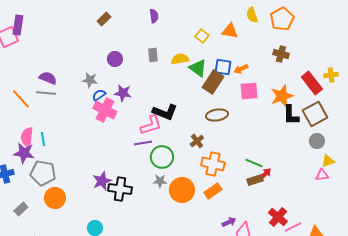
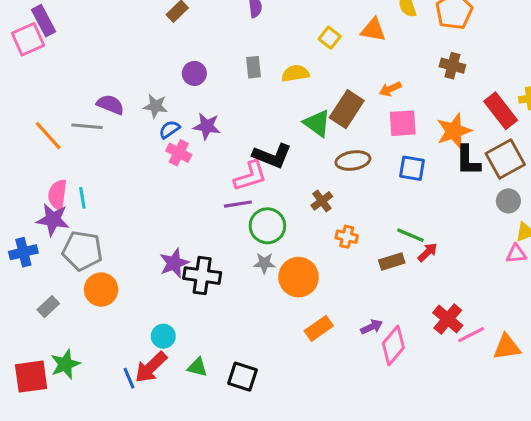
purple rectangle: (18, 25) -> (44, 21), turned -36
blue square: (223, 67) -> (412, 168), moved
green triangle: (198, 68) -> (317, 123), moved
purple semicircle: (48, 78) -> (110, 105), moved
pink cross: (105, 110) -> (179, 153), size x0.7
orange cross: (213, 164) -> (347, 237), size x0.6
brown rectangle: (255, 180) -> (392, 262), moved
orange rectangle: (213, 191) -> (319, 328), moved

